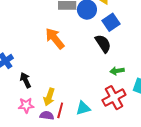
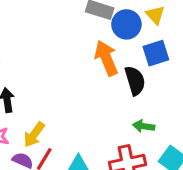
orange arrow: (55, 38) -> (106, 58), moved

